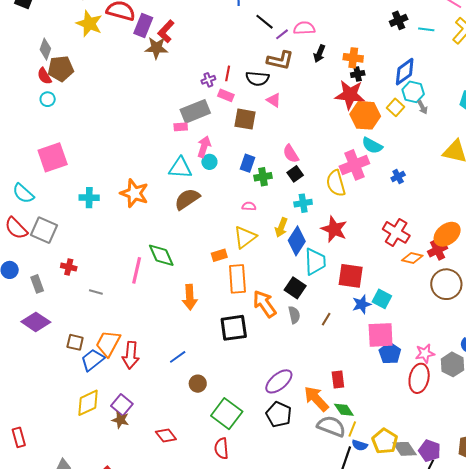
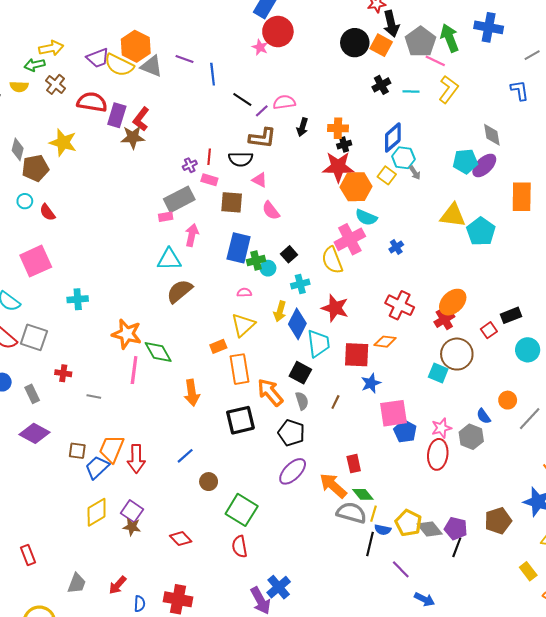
yellow star: (89, 24) -> (63, 142), moved
red semicircle: (44, 76) -> (47, 212), moved
pink semicircle: (291, 154) -> (271, 211), moved
cyan circle: (209, 162) -> (268, 268), moved
blue rectangle: (247, 163) -> (239, 248), size x1.6
orange star: (134, 193) -> (127, 334), moved
orange diamond: (412, 258) -> (385, 342), moved
cyan square: (382, 299) -> (438, 373), moved
black pentagon: (279, 414) -> (291, 433), moved

